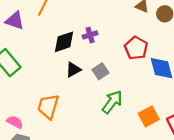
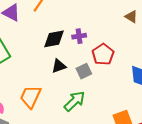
red pentagon: (136, 48) -> (103, 54), moved
green arrow: (112, 102) -> (75, 101), moved

